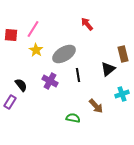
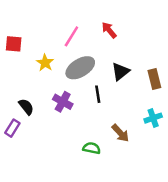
pink line: (33, 29) -> (71, 36), moved
brown rectangle: (123, 54) -> (154, 79), moved
black triangle: (108, 69) -> (120, 72), moved

